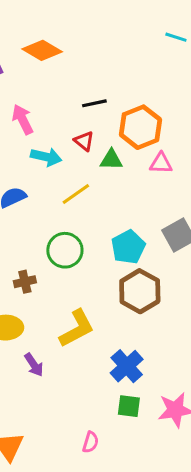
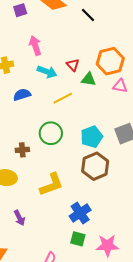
black line: (94, 103) -> (88, 15), moved, turned 49
purple arrow: (34, 365) -> (19, 218), moved

